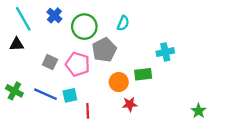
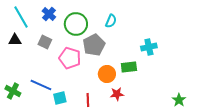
gray square: (50, 62) -> (45, 42), moved
green cross: (14, 91) -> (13, 91), moved
cyan square: (70, 95) -> (60, 98), moved
red line: (88, 111) -> (88, 100), moved

